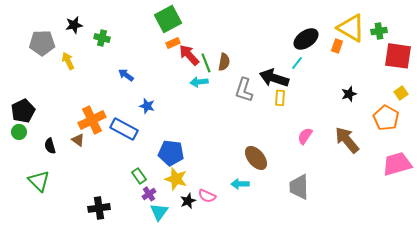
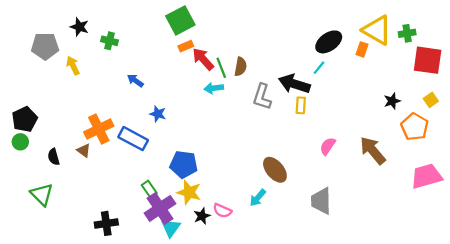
black star: (74, 25) -> (79, 27), turned 30
black star: (349, 94) -> (392, 101), moved
cyan arrow: (240, 184) -> (258, 198), turned -48
purple cross: (149, 194) -> (160, 208), size x2.0

